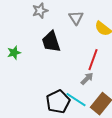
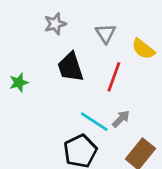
red line: (93, 60) -> (114, 77), moved
cyan line: (76, 100) -> (94, 122), moved

